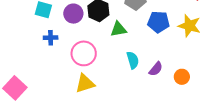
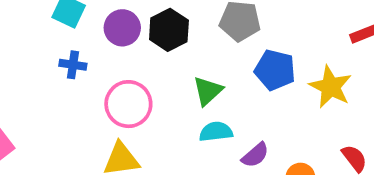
green triangle: (119, 29) -> (208, 91), moved, turned -42
cyan semicircle: (133, 60) -> (216, 132), turned -90

